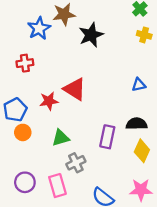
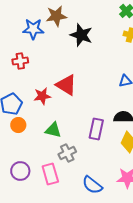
blue star: (39, 28) -> (33, 29), turned 30
black star: (91, 35) -> (81, 35), turned -30
green triangle: (61, 138) -> (53, 130), turned 30

